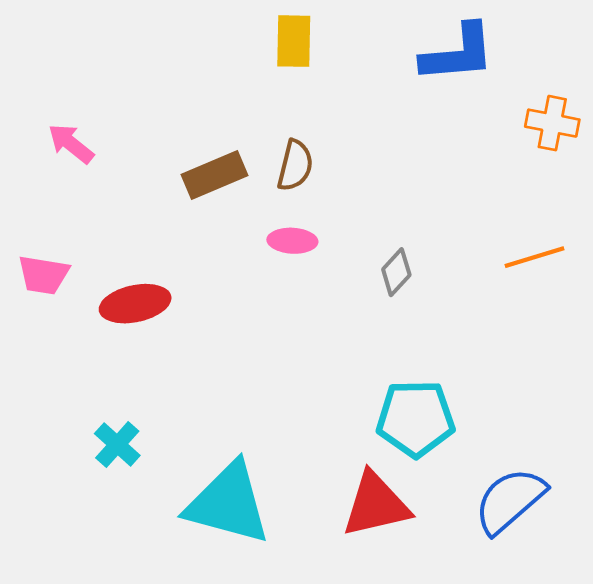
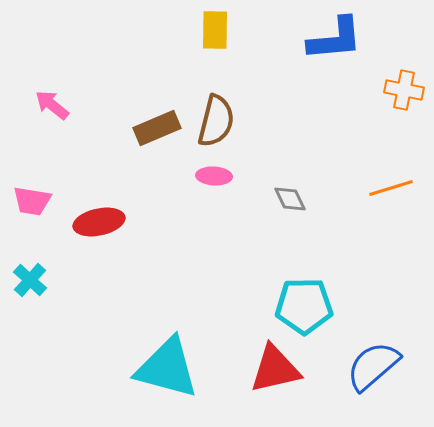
brown semicircle: (295, 165) -> (216, 121), size x1.4
gray diamond: (396, 272) -> (290, 199), turned -68
cyan cross: (117, 444) -> (30, 280), moved

